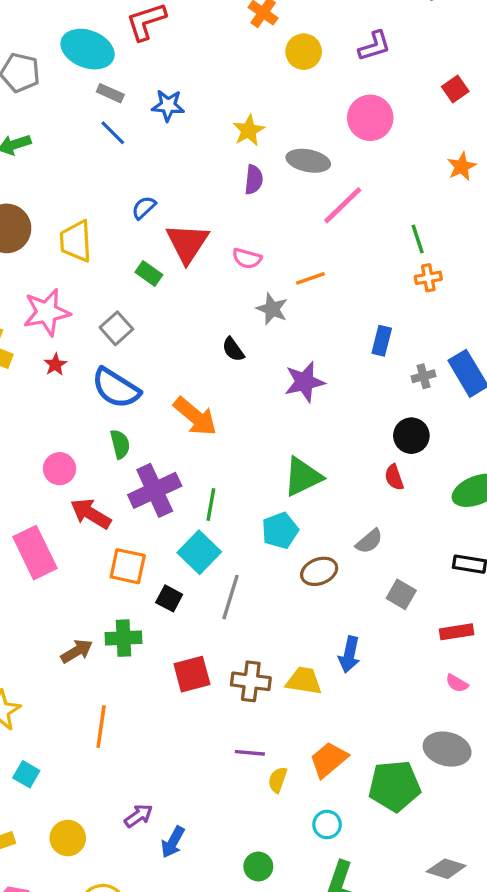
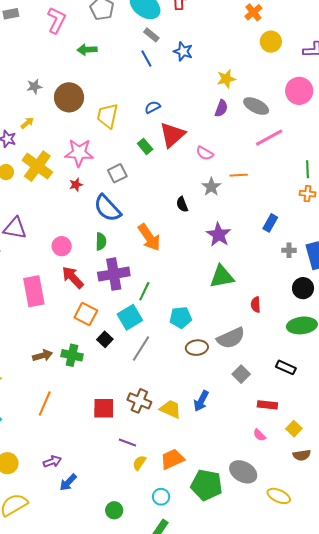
purple star: (305, 382) -> (219, 235), turned 30
black circle: (411, 436) -> (303, 288), moved
green triangle: (303, 477) -> (222, 277), moved
gray semicircle: (369, 541) -> (231, 338), size x1.6
red square: (192, 674) -> (104, 408), moved

